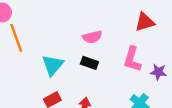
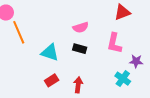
cyan triangle: (53, 65) -> (50, 52), turned -48
purple star: (158, 72) -> (136, 61), moved

